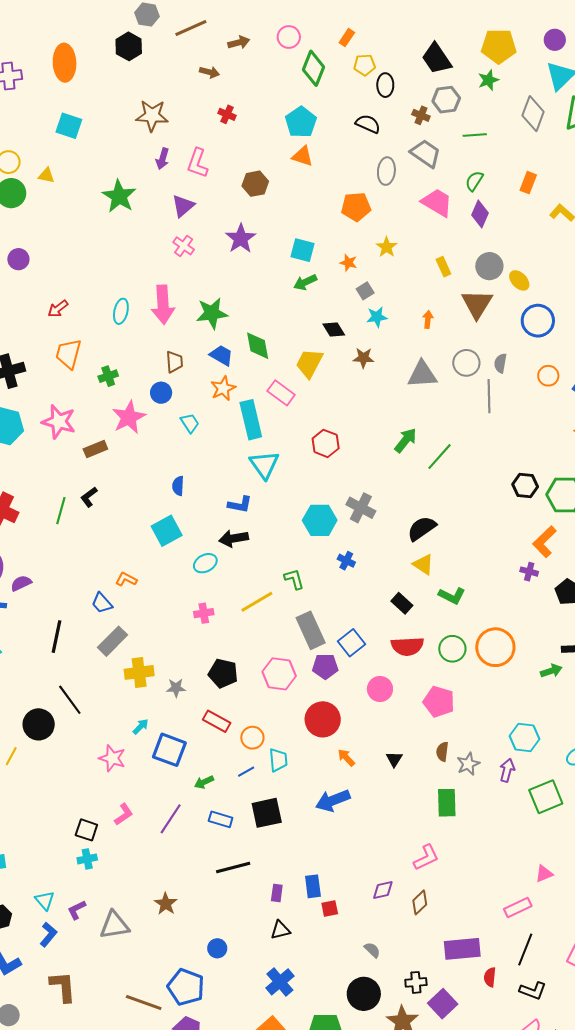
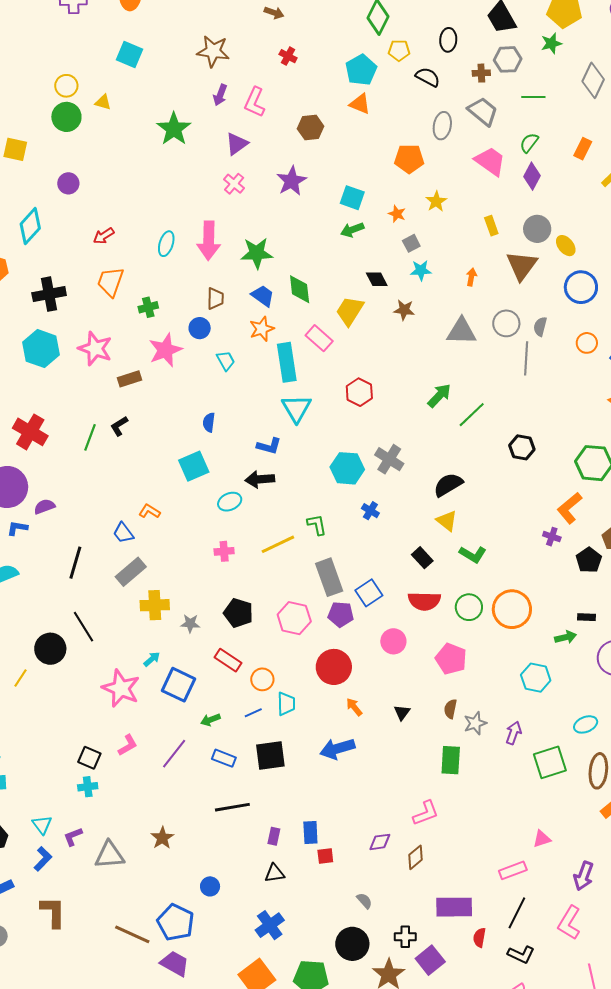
yellow pentagon: (365, 65) -> (399, 50), moved
brown cross: (421, 115) -> (481, 73), turned -30
black hexagon: (525, 486) -> (522, 447), moved
cyan hexagon: (524, 738) -> (536, 678), moved
pink star: (112, 758) -> (121, 688), size x1.4

